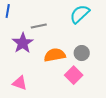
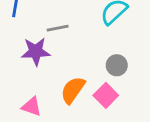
purple star: (23, 43) -> (36, 52), turned 30
orange semicircle: (55, 55) -> (73, 90), moved, turned -45

